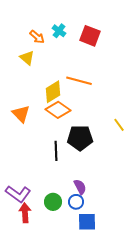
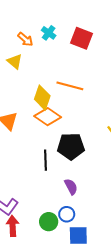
yellow diamond: (53, 92) -> (42, 98), turned -40
purple semicircle: (80, 187) -> (71, 187), moved
green circle: (53, 202) -> (49, 222), moved

